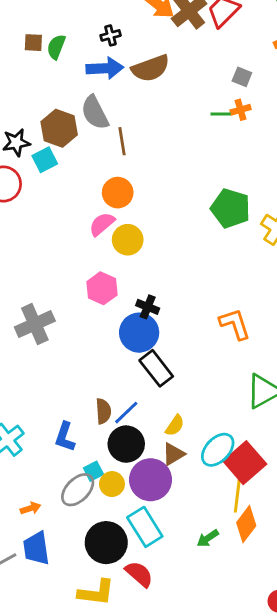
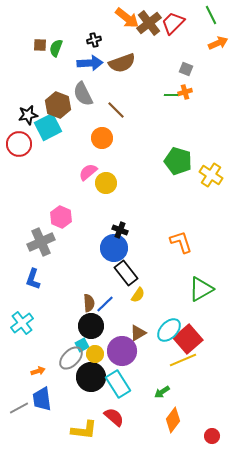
brown line: (122, 141) -> (116, 110), moved, turned -36
cyan square: (45, 160) -> (48, 127), size x1.5
orange circle: (118, 193) -> (102, 138), moved
pink hexagon: (102, 288) -> (61, 217), moved
yellow semicircle: (175, 425) -> (138, 295), moved
blue L-shape: (65, 437) -> (33, 279), moved
black circle: (126, 444) -> (91, 326), moved
yellow line: (238, 493) -> (183, 360), turned 60
orange diamond: (246, 524) -> (173, 420), moved
black circle: (106, 543) -> (91, 377), moved

